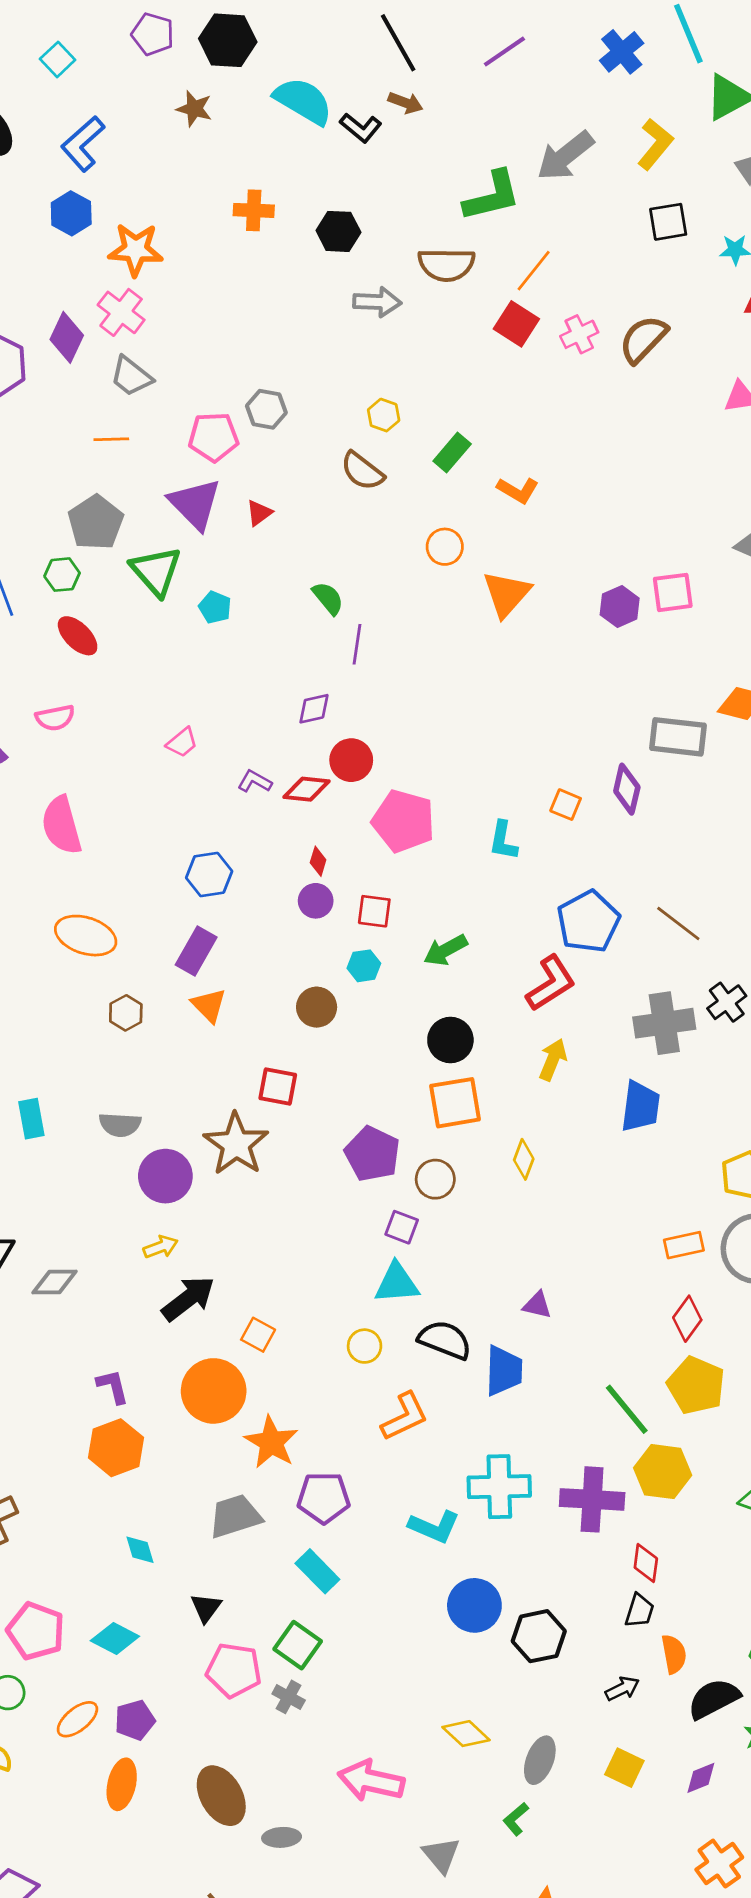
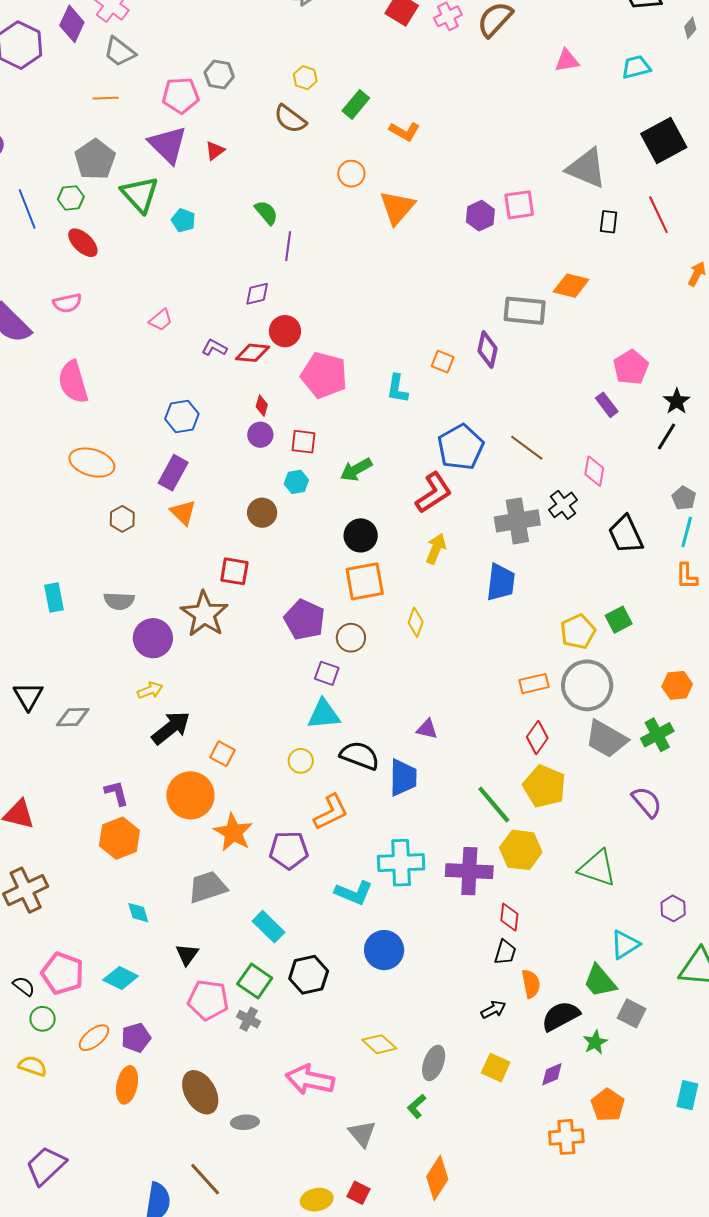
purple pentagon: (324, 1498) -> (289, 850), moved
black hexagon: (539, 1636) -> (309, 975), moved
orange cross: (719, 1864) -> (566, 1137), turned 32

